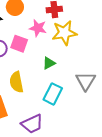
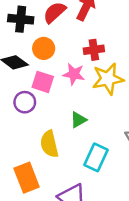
pink square: (19, 44) -> (43, 82), moved
green triangle: (49, 63) -> (78, 120), moved

